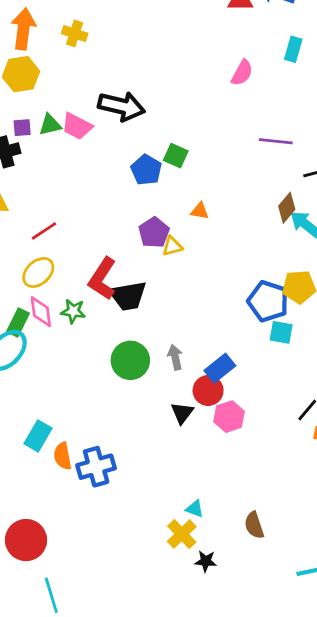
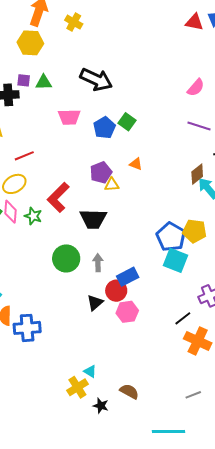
pink semicircle: (242, 73) -> (196, 88), moved
pink trapezoid: (77, 126) -> (69, 117), moved, turned -40
black trapezoid: (128, 296) -> (93, 219), moved
cyan square: (281, 332) -> (176, 260), size x1.4
brown semicircle: (254, 525) -> (129, 391), turned 126
black star: (206, 561) -> (101, 406), moved

